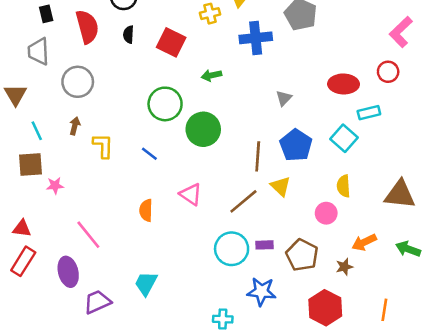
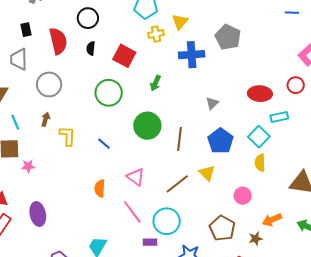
green arrow: (211, 75) -> (155, 83), turned -56
green circle: (165, 104) -> (109, 93), moved
brown line: (258, 156) -> (180, 139), moved
yellow semicircle: (344, 186) -> (260, 163), moved
pink line: (88, 235) -> (132, 212), moved
purple rectangle: (265, 245) -> (150, 242), moved
purple ellipse: (68, 272) -> (38, 214), moved

